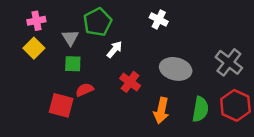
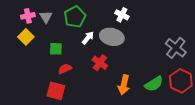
gray triangle: (70, 38) -> (46, 17), moved
gray ellipse: (176, 69) -> (112, 37), moved
red square: (61, 105) -> (56, 91), moved
green semicircle: (200, 109) -> (154, 84), turned 48

